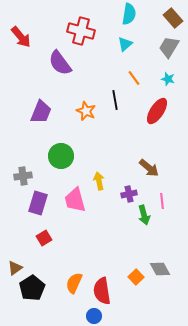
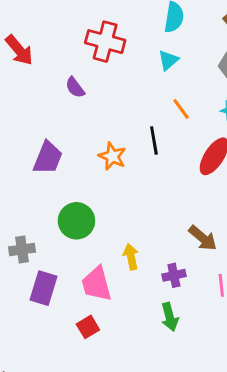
purple semicircle: (60, 63) -> (75, 87), size x0.6
green arrow: (144, 215) -> (170, 317), moved
red square: (44, 238) -> (88, 327), moved

